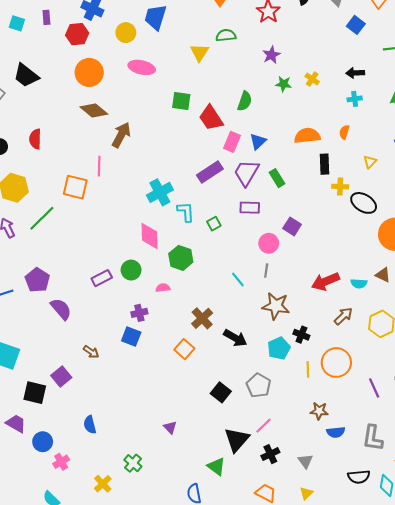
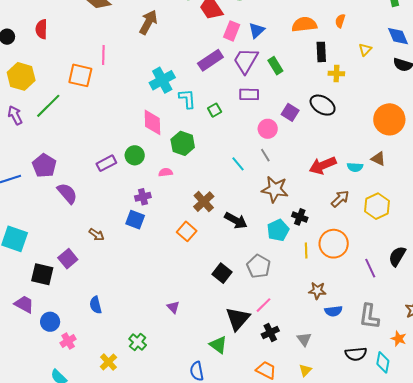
brown arrow: (121, 135) -> (148, 22), moved
black ellipse: (364, 203) -> (323, 105), moved
gray line: (266, 271) -> (265, 155), turned -40

